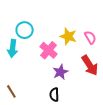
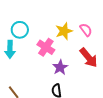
yellow star: (68, 36) -> (64, 31), turned -30

